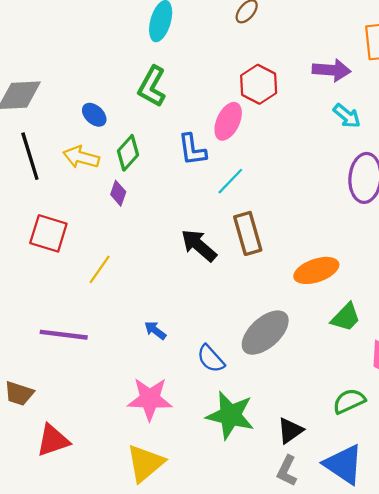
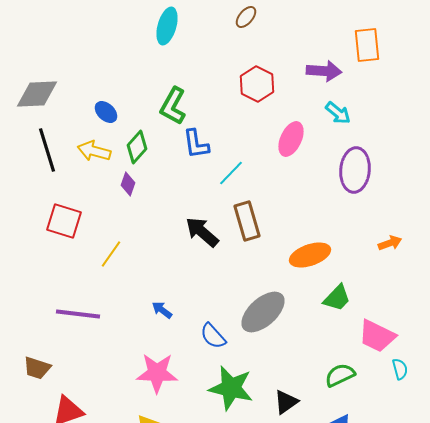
green L-shape: (152, 86) -> (173, 106), moved
pink ellipse: (228, 121) -> (291, 139), moved

